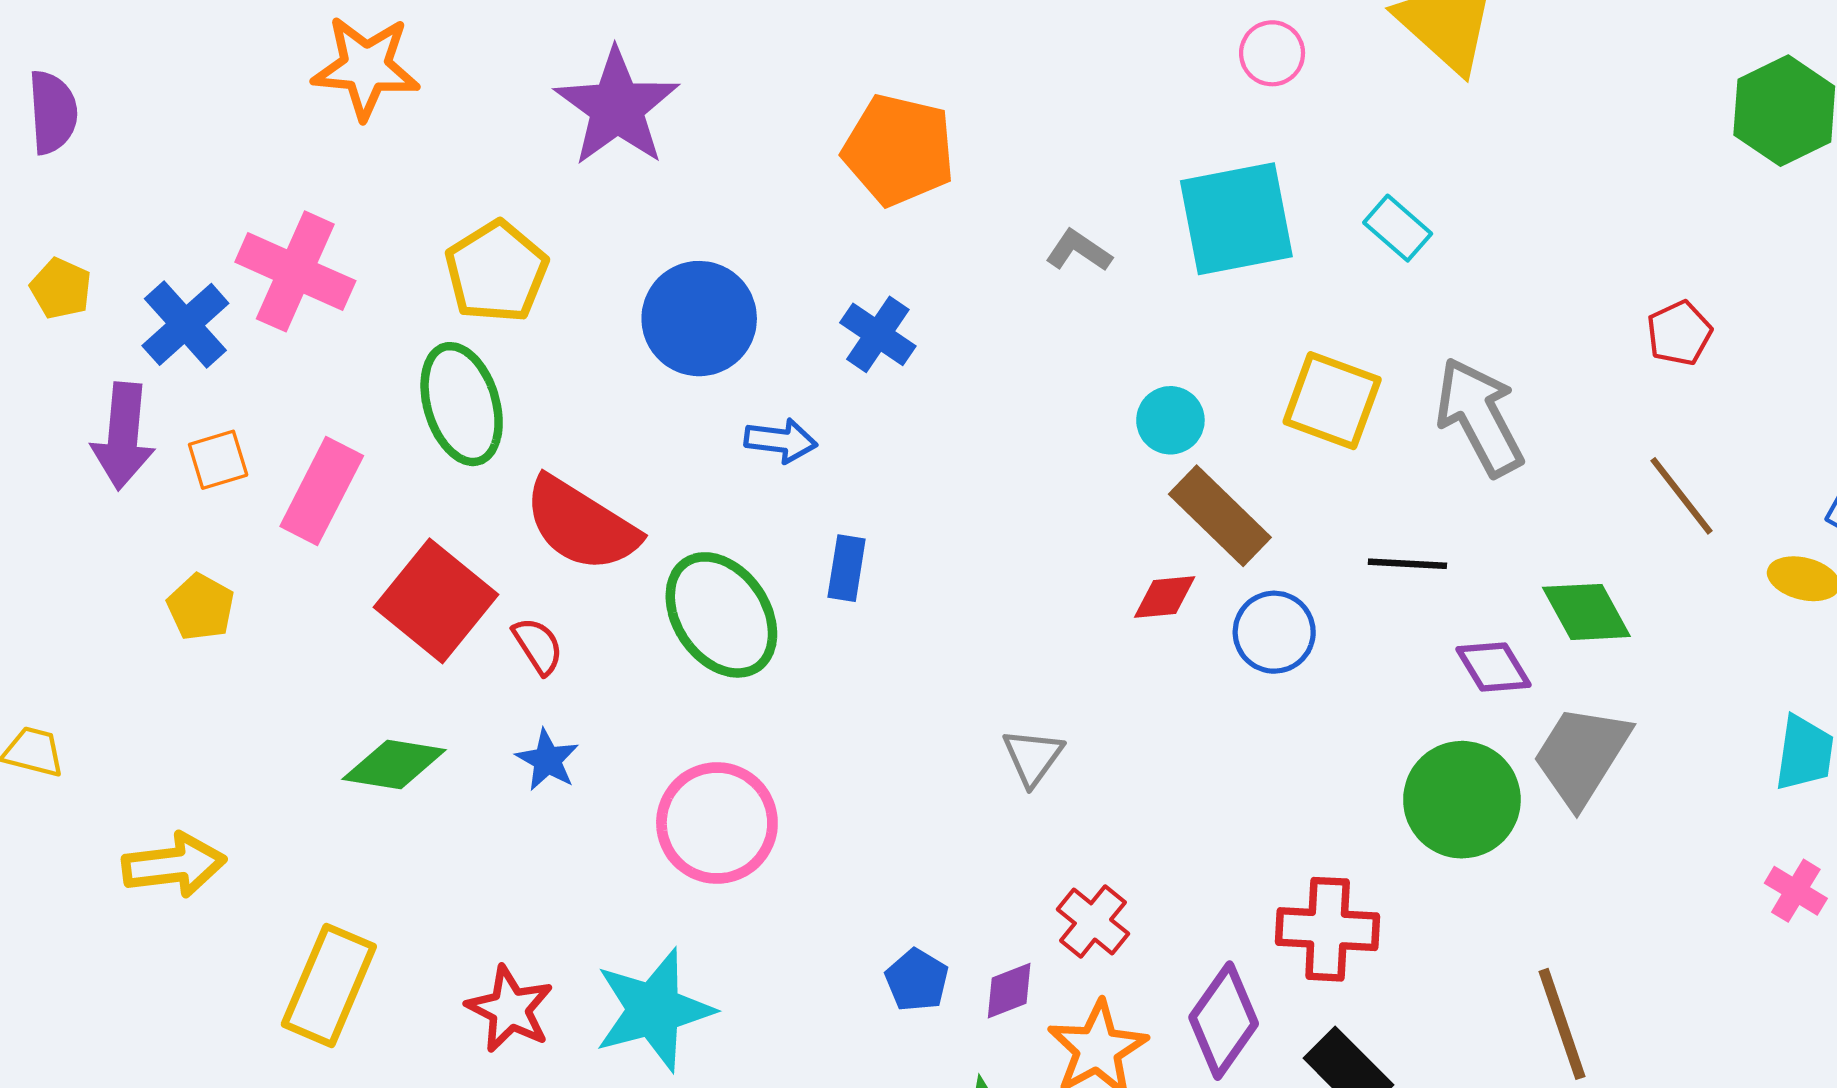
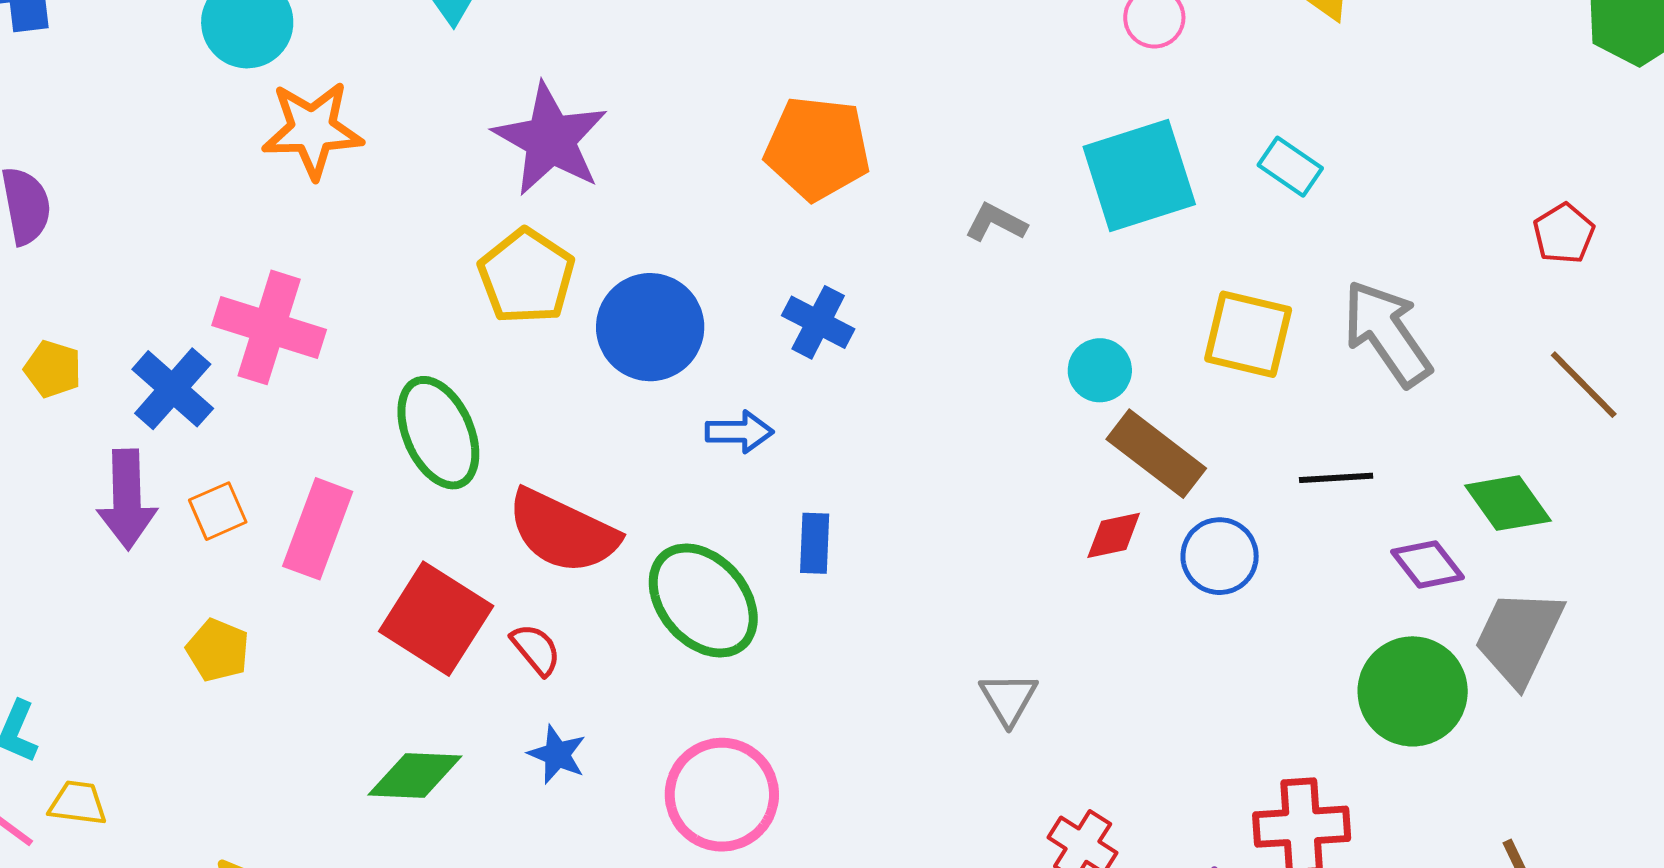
yellow pentagon: (496, 272) -> (526, 276), moved

